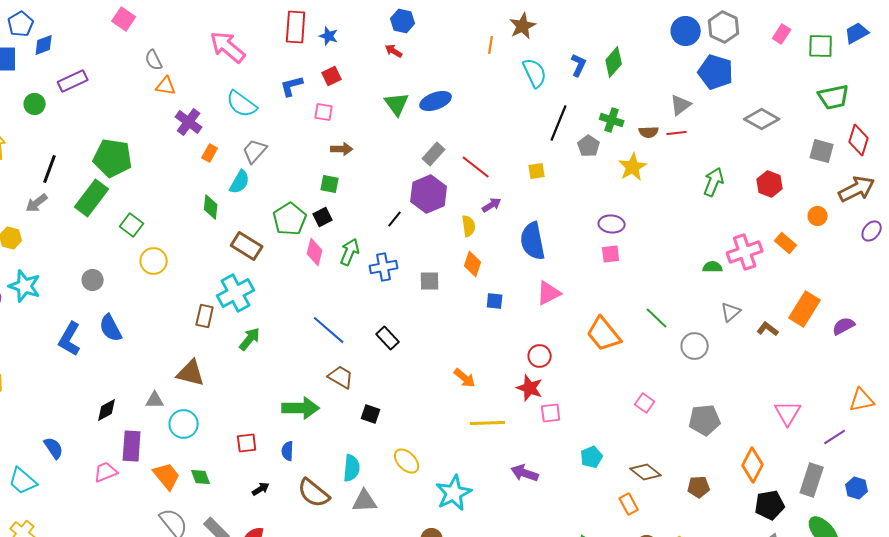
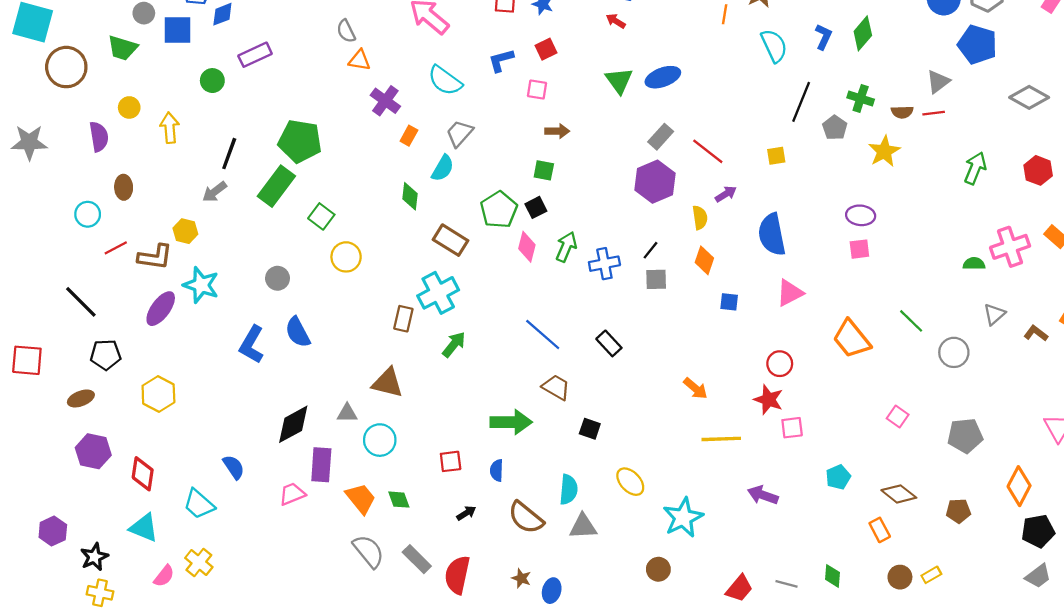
black line: (395, 219) -> (651, 250), moved
black diamond: (107, 410) -> (293, 424), size x1.5

